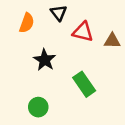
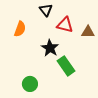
orange semicircle: (27, 23) -> (20, 29), moved
black star: (45, 60) -> (50, 48), moved

